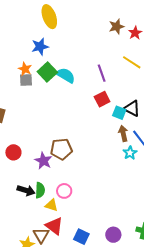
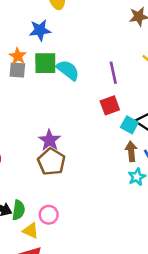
green square: (47, 72) -> (45, 63), turned 36
brown pentagon: (61, 149) -> (51, 162), turned 30
purple star: (43, 161) -> (49, 140), moved

